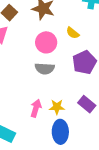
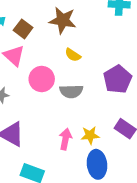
yellow semicircle: (73, 33) -> (73, 55), moved
pink circle: (46, 42) -> (42, 79), moved

